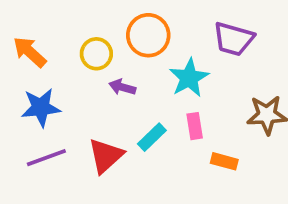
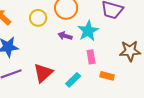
purple arrow: (122, 87) -> (65, 36), moved
cyan rectangle: (152, 137) -> (73, 80), moved

